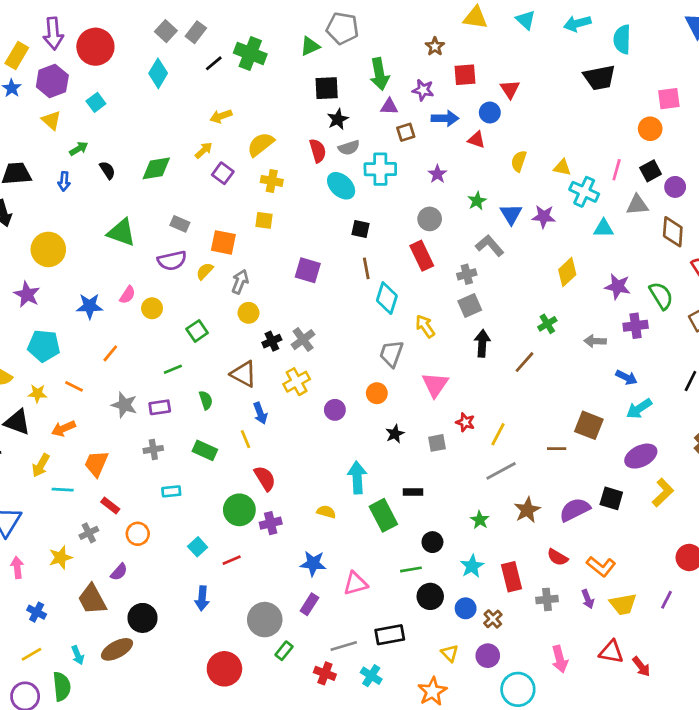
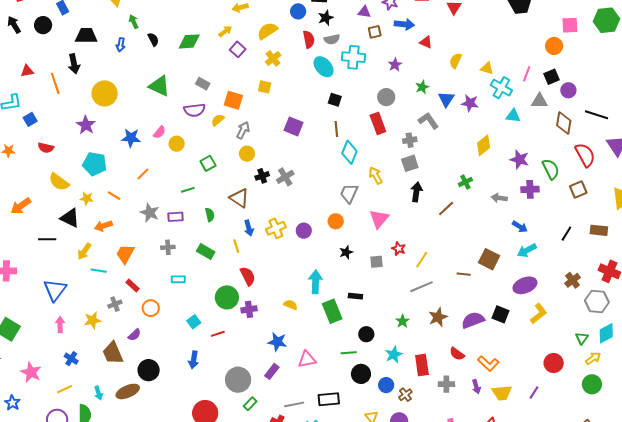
blue circle: (490, 112) -> (298, 11), moved
green arrow: (79, 149) -> (134, 22), turned -88
yellow cross: (272, 181) -> (273, 58), turned 35
yellow cross: (297, 382) -> (276, 228), moved

